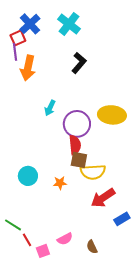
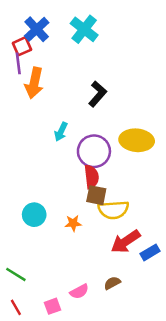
black L-shape: (79, 63) -> (98, 94), moved
blue rectangle: (122, 219) -> (150, 252), moved
red line: (27, 240) -> (16, 307), moved
brown semicircle: (92, 247) -> (112, 283), moved, turned 88

